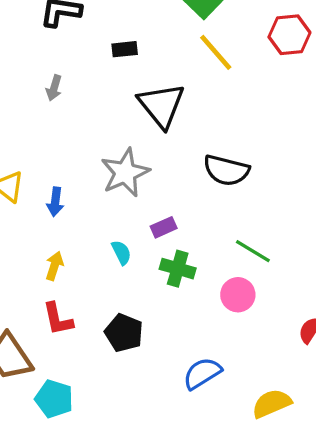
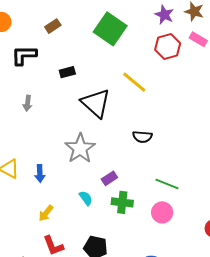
yellow line: (216, 52) -> (134, 82), moved
black semicircle: (226, 170) -> (142, 137), size x0.7
yellow arrow: (54, 266) -> (46, 213), turned -150

